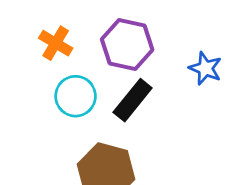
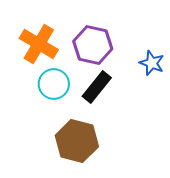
orange cross: (56, 43) -> (39, 44), size x1.5

